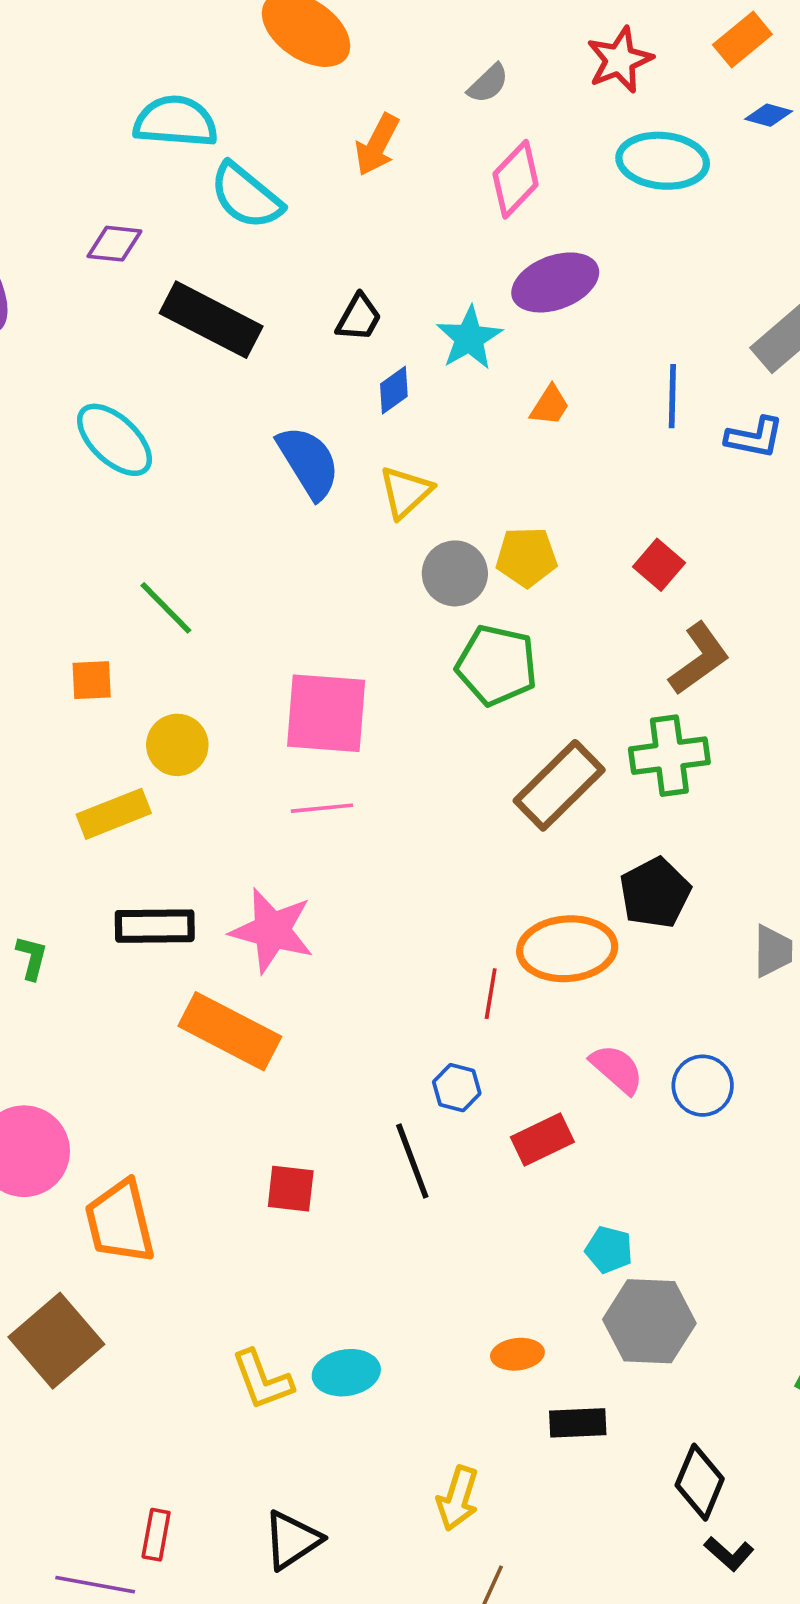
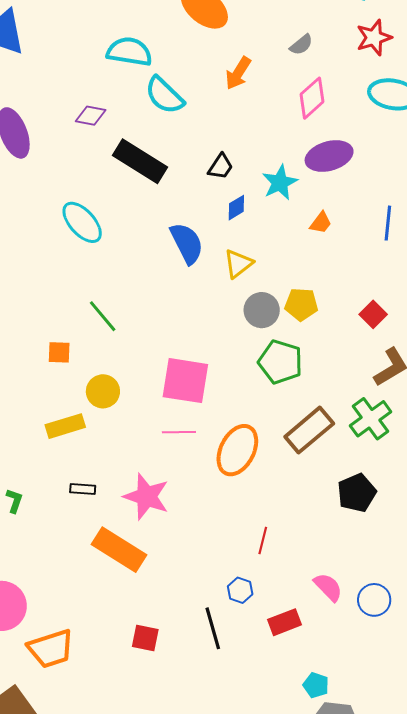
green cross: (669, 756) -> (371, 419), turned -33
black rectangle: (155, 926) -> (83, 489), size x0.6
orange ellipse: (567, 949) -> (237, 450), moved, turned -63
orange trapezoid: (120, 1222) -> (51, 649), turned -99

